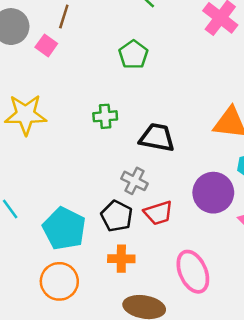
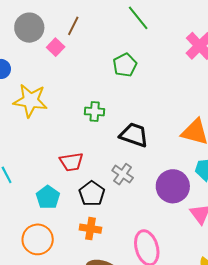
gray cross: (134, 181) -> (123, 174), moved
red trapezoid: (158, 213) -> (71, 162), moved
cyan pentagon: (64, 228) -> (48, 197), size x0.7

